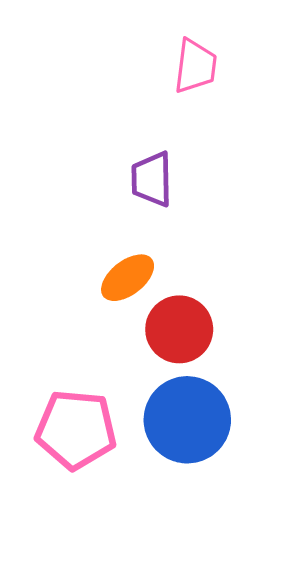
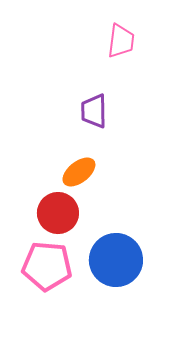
red circle: (179, 329) -> (58, 213), moved

